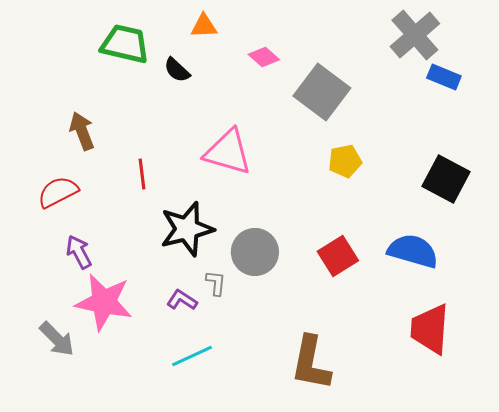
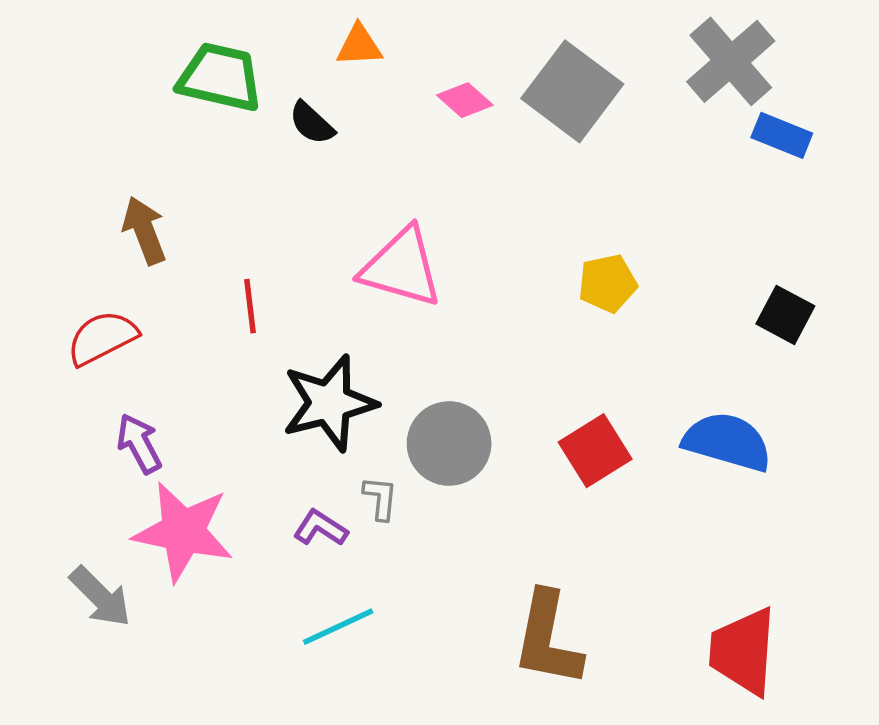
gray square: (322, 92) -> (572, 91), moved
black square: (446, 179) -> (785, 315), size x0.7
red trapezoid: (430, 329) -> (743, 651), moved

